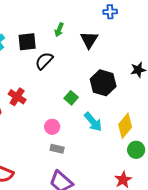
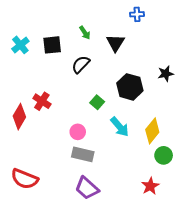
green arrow: (59, 30) -> (85, 33), turned -56
black semicircle: (44, 61) -> (81, 64), moved
gray rectangle: (57, 149) -> (83, 154), size x1.5

